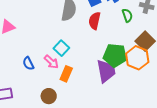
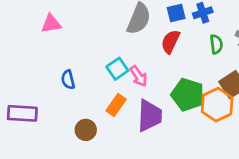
pink arrow: (51, 62) -> (139, 76), moved
purple trapezoid: (106, 71) -> (150, 116), moved

